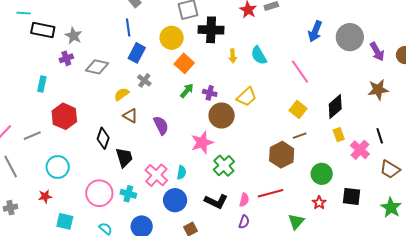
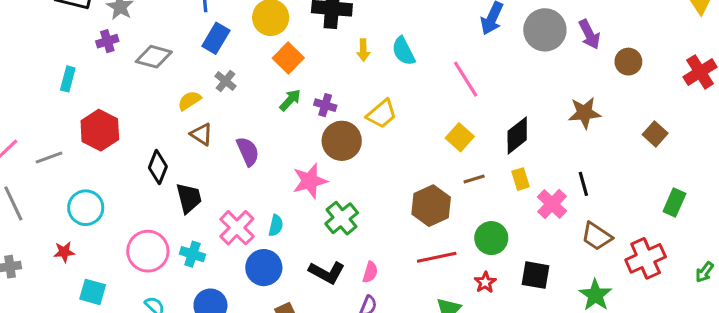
purple arrow: (377, 52) -> (589, 34), moved
brown line: (300, 136) -> (474, 179), moved
red line: (271, 193) -> (437, 257), moved

